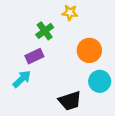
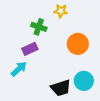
green cross: (45, 31) -> (39, 27), turned -35
cyan circle: (100, 81) -> (84, 81), moved

